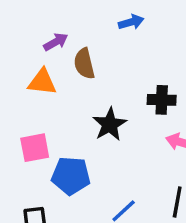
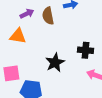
brown semicircle: (84, 64) -> (48, 16), moved

